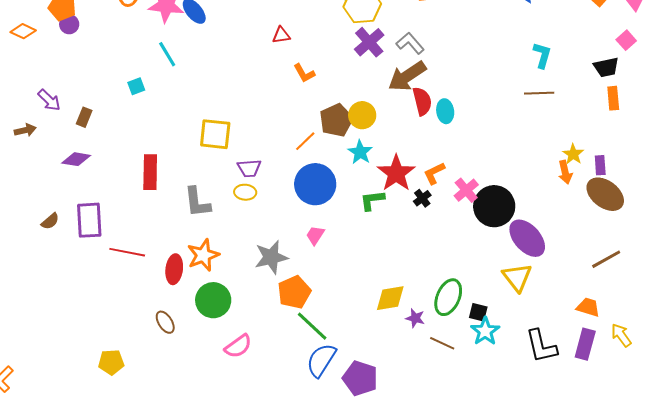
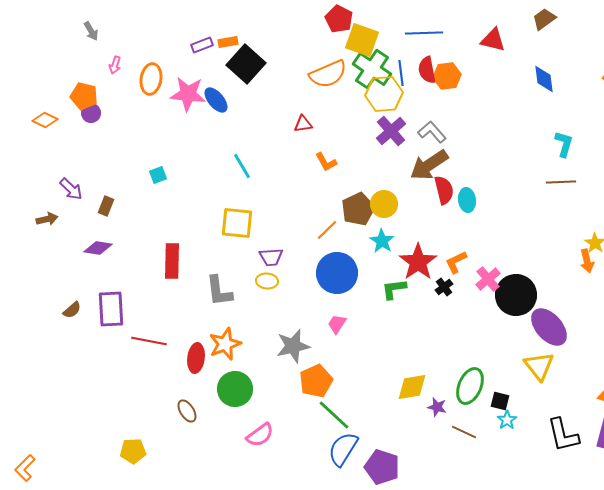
cyan line: (167, 54) -> (242, 166), moved
cyan star: (485, 331) -> (507, 420), size x0.7

